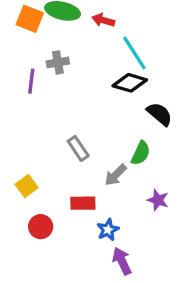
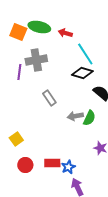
gray cross: (58, 62) -> (36, 60), size x1.5
gray rectangle: (78, 148) -> (49, 98), moved
gray arrow: (116, 175) -> (75, 116), moved, turned 35
red rectangle: (83, 203) -> (52, 163), moved

